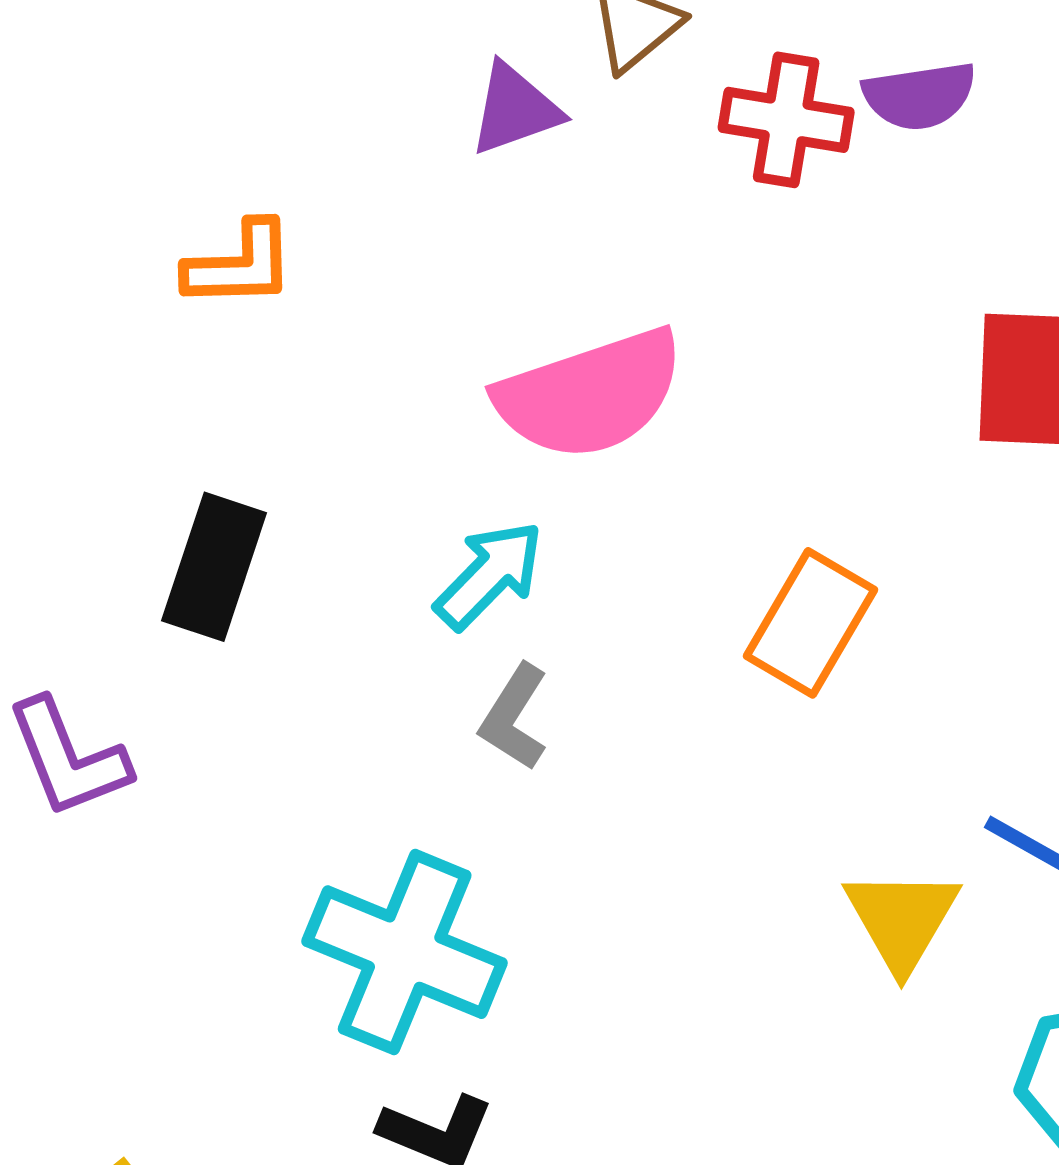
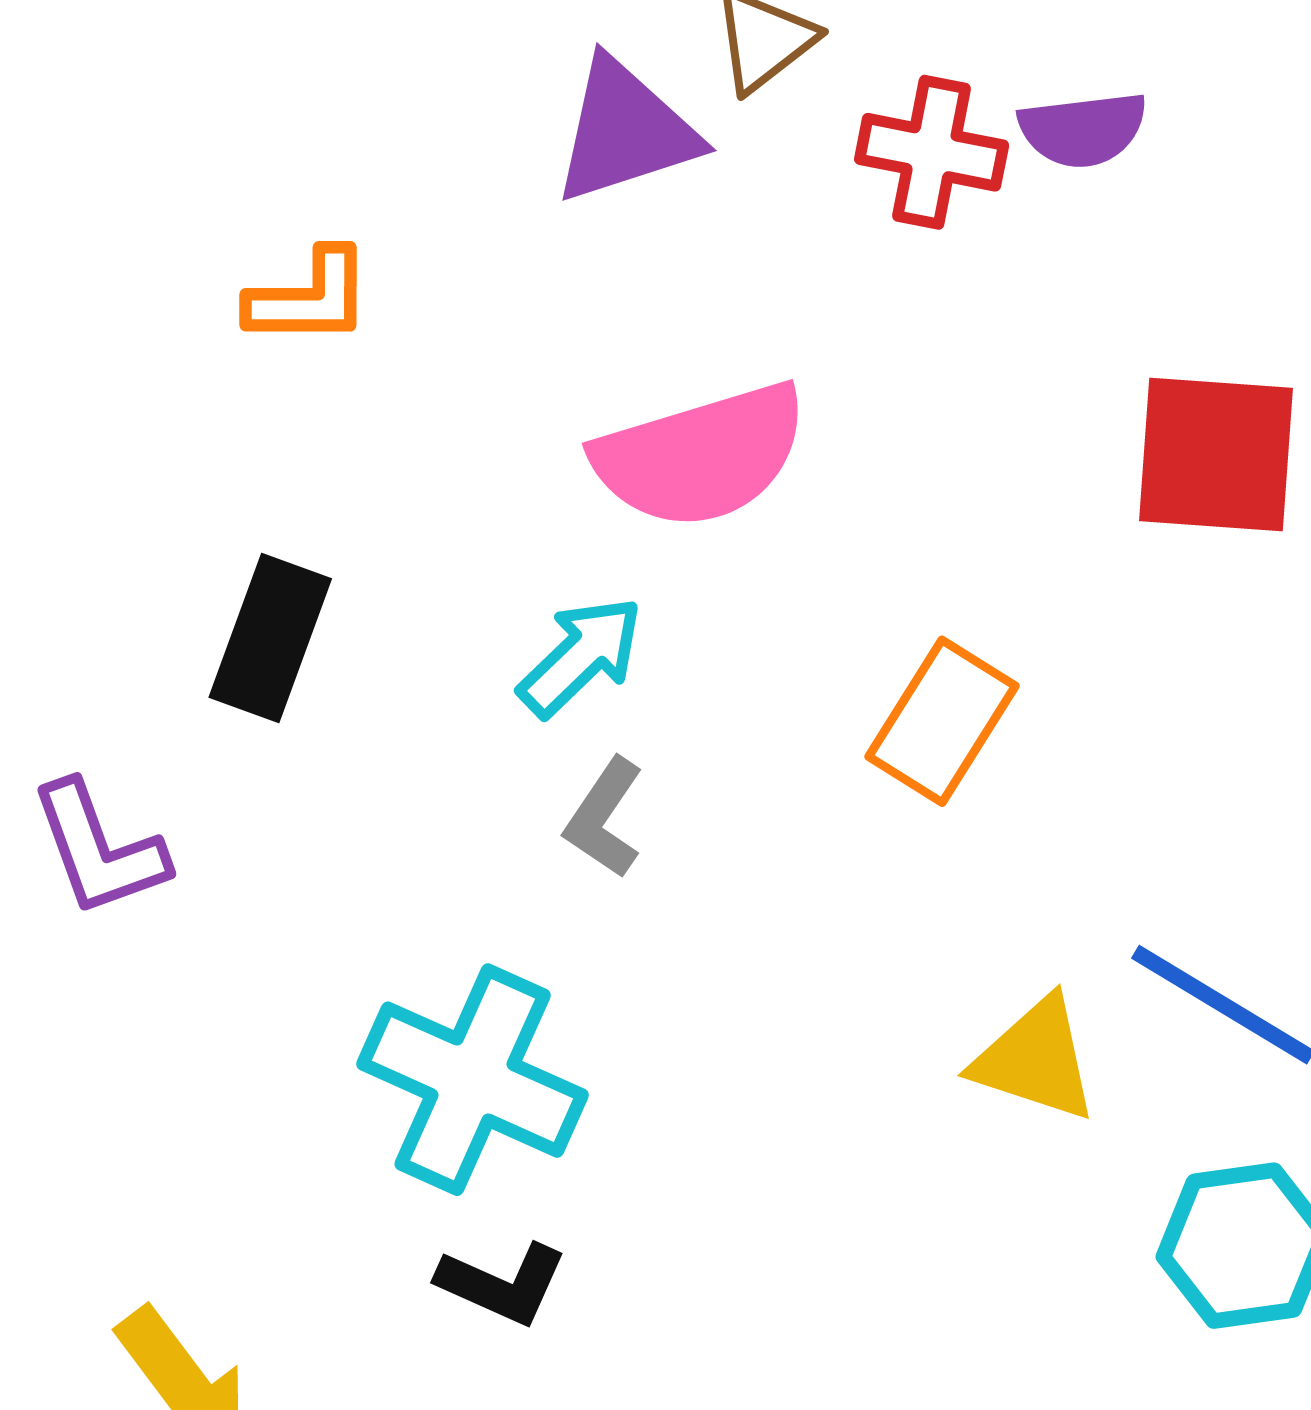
purple triangle: (515, 109) -> (625, 131), size x1.4
yellow triangle: (902, 919) -> (1035, 1059), turned -44

